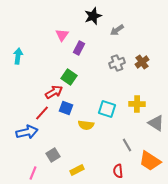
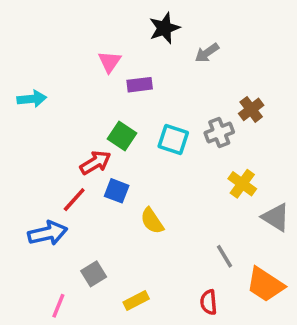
purple rectangle: (79, 48) -> (140, 85), turned 56
cyan arrow: (18, 56) -> (32, 99), turned 77
gray cross: (117, 63) -> (219, 132), moved
yellow cross: (137, 104) -> (242, 184), turned 35
cyan square: (107, 109) -> (173, 140), moved
yellow semicircle: (86, 125) -> (152, 221), turned 49

